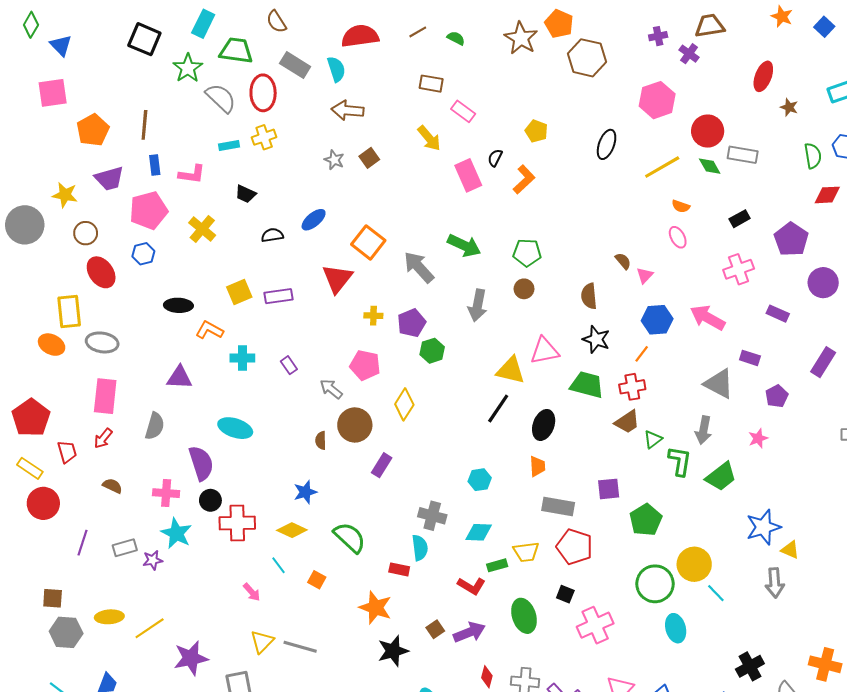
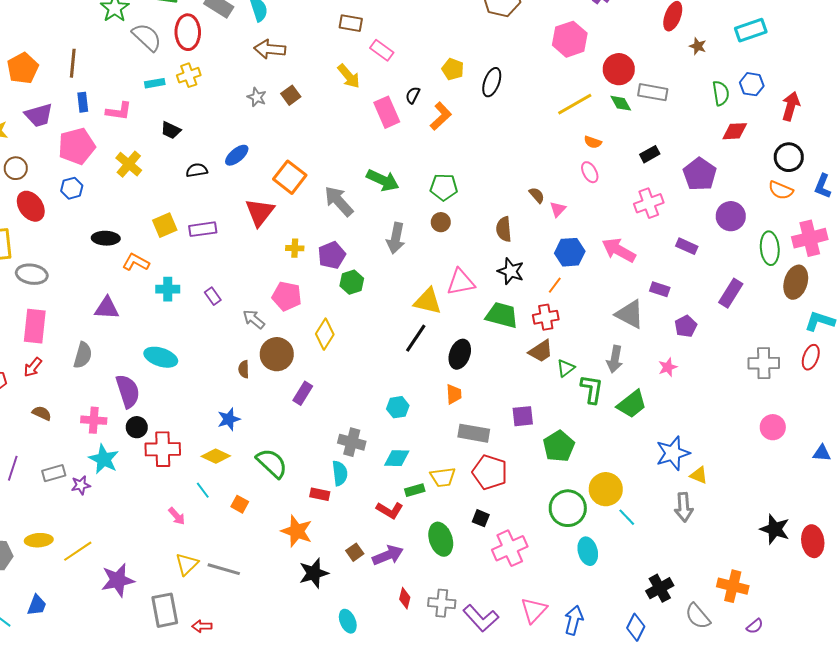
black ellipse: (607, 144) -> (492, 82), moved

